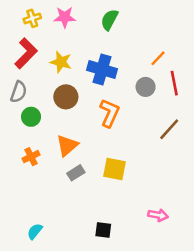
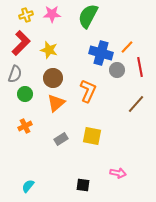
green semicircle: (109, 20) -> (88, 16), size x1.4
blue cross: (102, 69) -> (101, 53), moved
orange triangle: (67, 145) -> (56, 103), moved
pink arrow: (158, 215) -> (118, 173), moved

